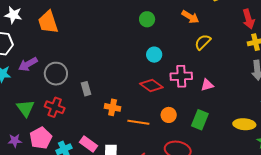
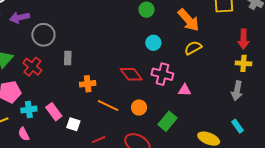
orange arrow: (190, 17) -> (189, 20), size x1.4
cyan circle: (154, 55) -> (153, 43), moved
orange cross: (113, 107) -> (88, 84), turned -35

